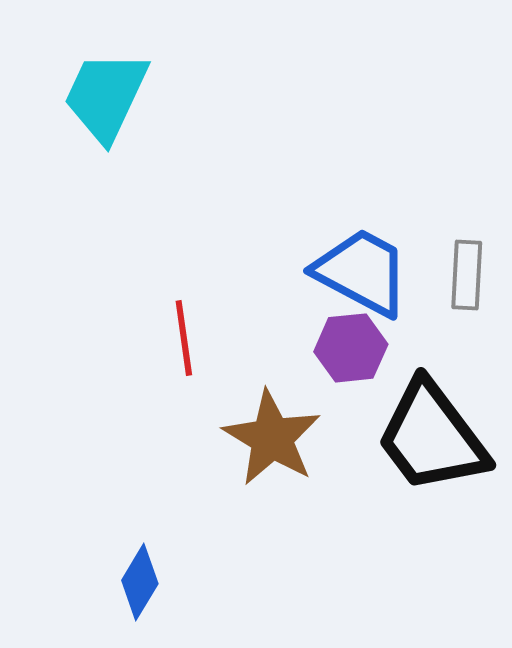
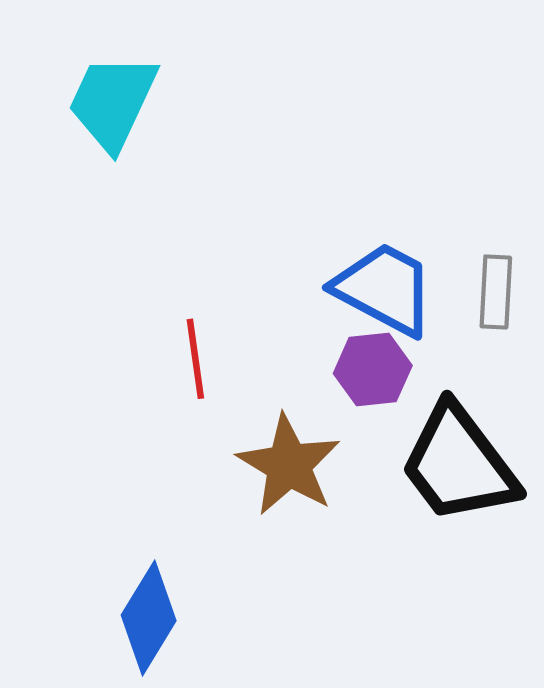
blue diamond: (140, 582) -> (149, 618), size x1.4

